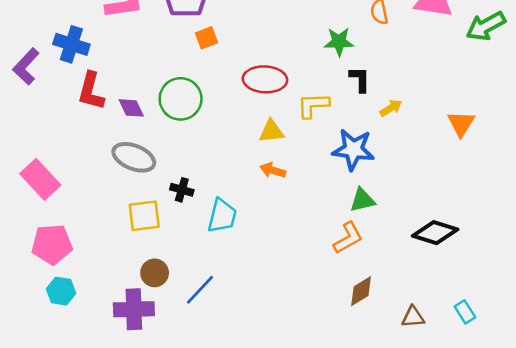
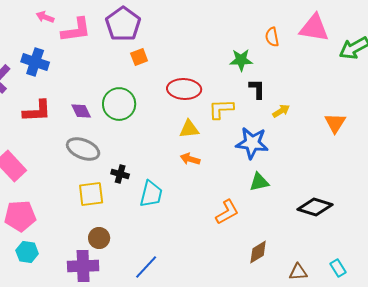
red L-shape: (91, 91) -> (37, 111), moved, turned -108
orange L-shape: (348, 238) -> (227, 212), moved
blue line: (200, 290) -> (146, 267), moved

